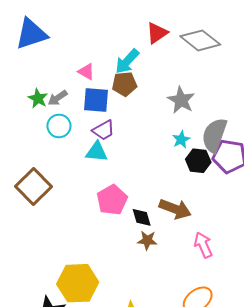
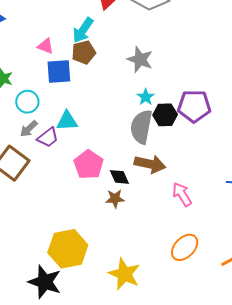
gray arrow: (58, 98) -> (29, 129), moved
purple trapezoid: (104, 130) -> (48, 137), moved
gray semicircle: (214, 135) -> (141, 127), moved
brown star: (147, 240) -> (115, 199), moved

